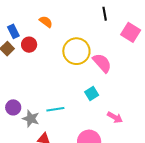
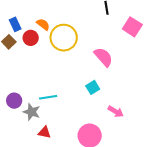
orange semicircle: (46, 22) -> (43, 24), moved
yellow circle: (76, 51) -> (64, 38), moved
cyan line: (55, 109) -> (48, 97), moved

